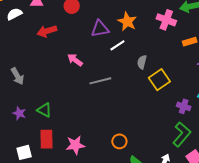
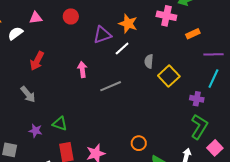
red arrow: (47, 31) -> (37, 61), moved, turned -36
pink arrow: (75, 60) -> (82, 69), turned 56

